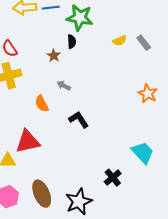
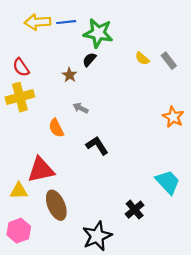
yellow semicircle: (120, 41) -> (142, 58), turned 64
black semicircle: (72, 42) -> (89, 60), turned -136
brown ellipse: (42, 194) -> (56, 205), moved

